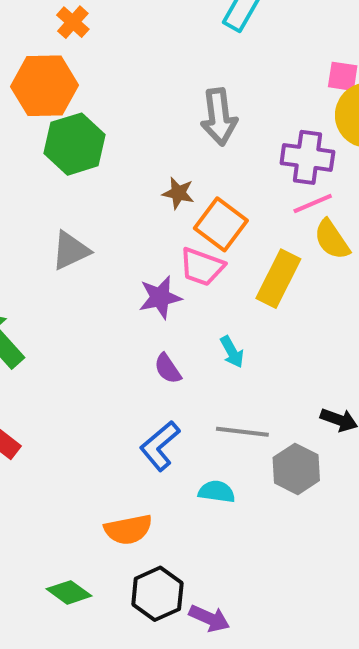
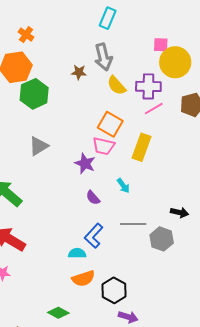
gray arrow: (219, 117) -> (103, 57), moved
brown star: (178, 193) -> (79, 72), moved
yellow semicircle: (332, 240) -> (116, 85), moved
purple star: (160, 297) -> (85, 163), turned -30
cyan semicircle: (217, 492) -> (77, 253), moved
black hexagon: (157, 594) -> (114, 290), moved

